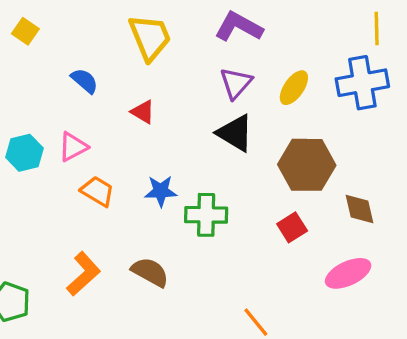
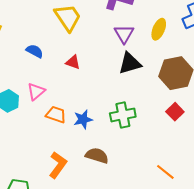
black triangle: (235, 133) -> (130, 63), turned -35
blue star: (161, 191) -> (83, 119), moved

